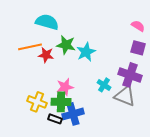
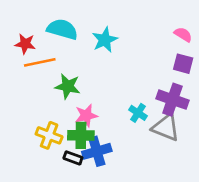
green star: (66, 45) -> (68, 86), moved
cyan star: (86, 52) -> (105, 40), moved
red star: (46, 55) -> (25, 44), moved

